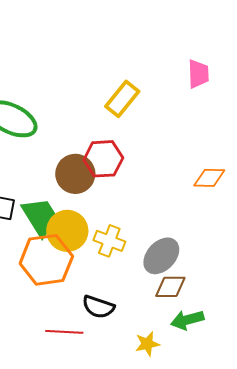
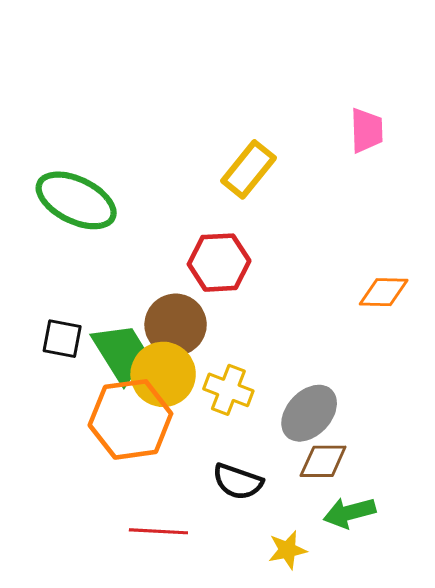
brown circle: (75, 174) -> (176, 325), moved
black semicircle: (98, 307) -> (238, 482), moved

